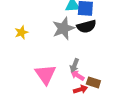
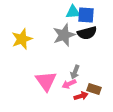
yellow star: (21, 32) -> (22, 39), size x1.5
pink arrow: (77, 75) -> (69, 84), moved, turned -56

